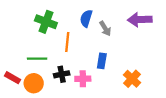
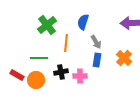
green cross: (46, 22) -> (47, 25), turned 30
gray arrow: (105, 28) -> (96, 42), moved
orange cross: (132, 79) -> (124, 58), moved

